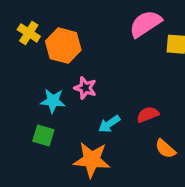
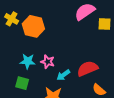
pink star: (85, 88) -> (48, 62), moved
red semicircle: (148, 115) -> (87, 69), size x1.5

